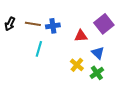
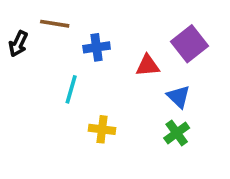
brown line: (33, 24) -> (55, 24), moved
yellow cross: (77, 65) -> (102, 129), moved, turned -32

